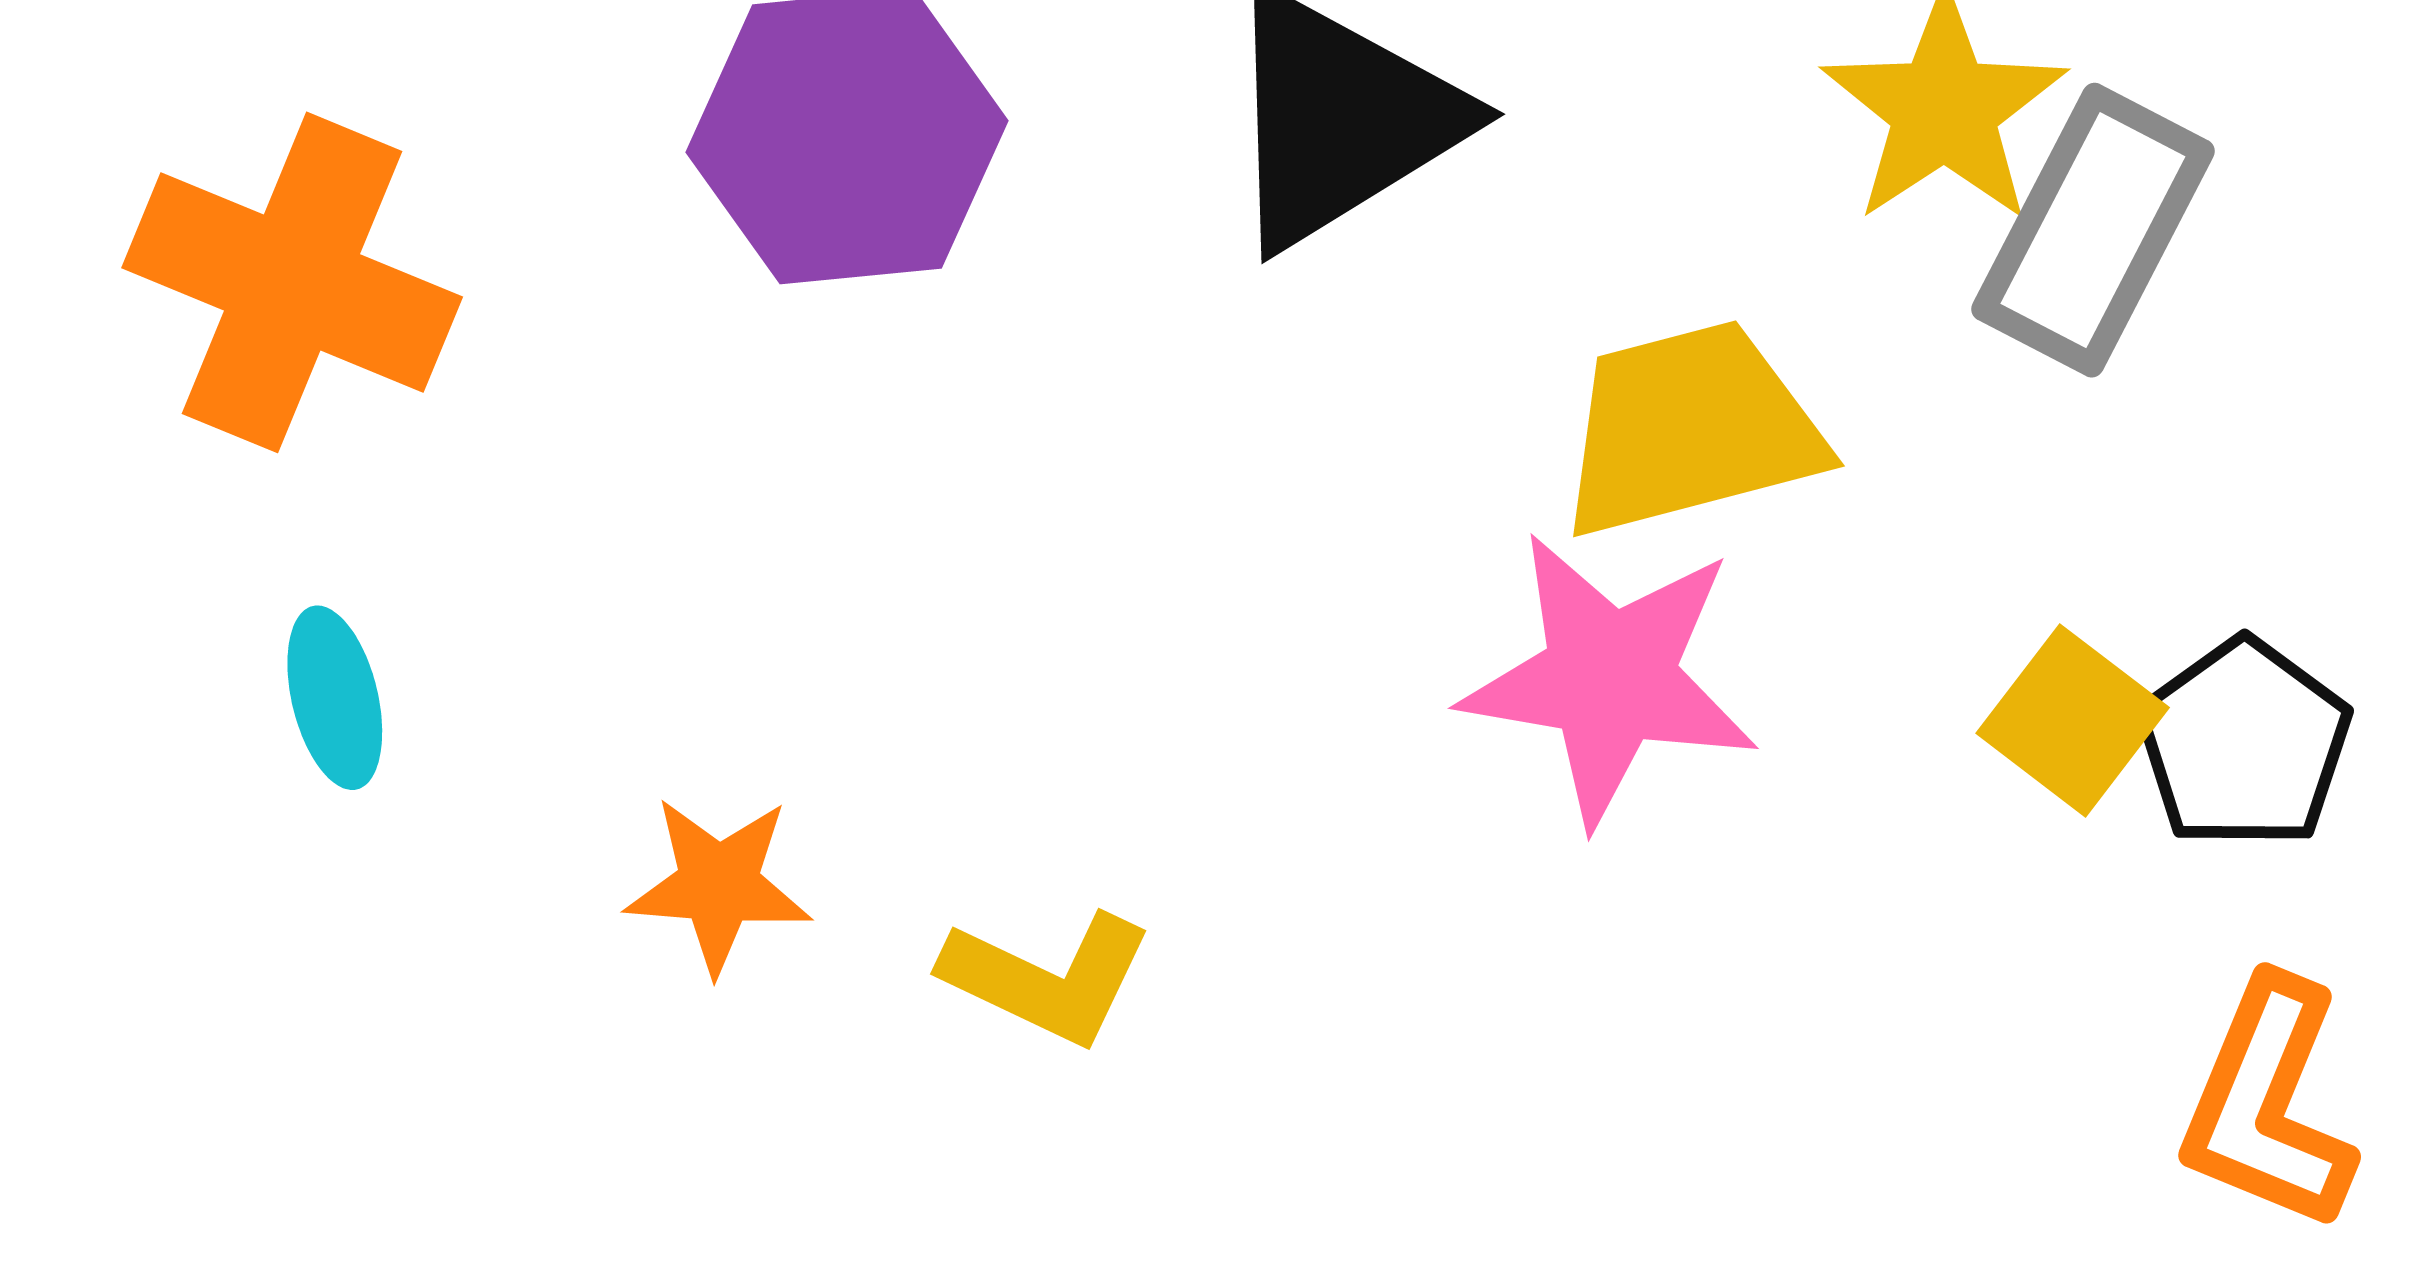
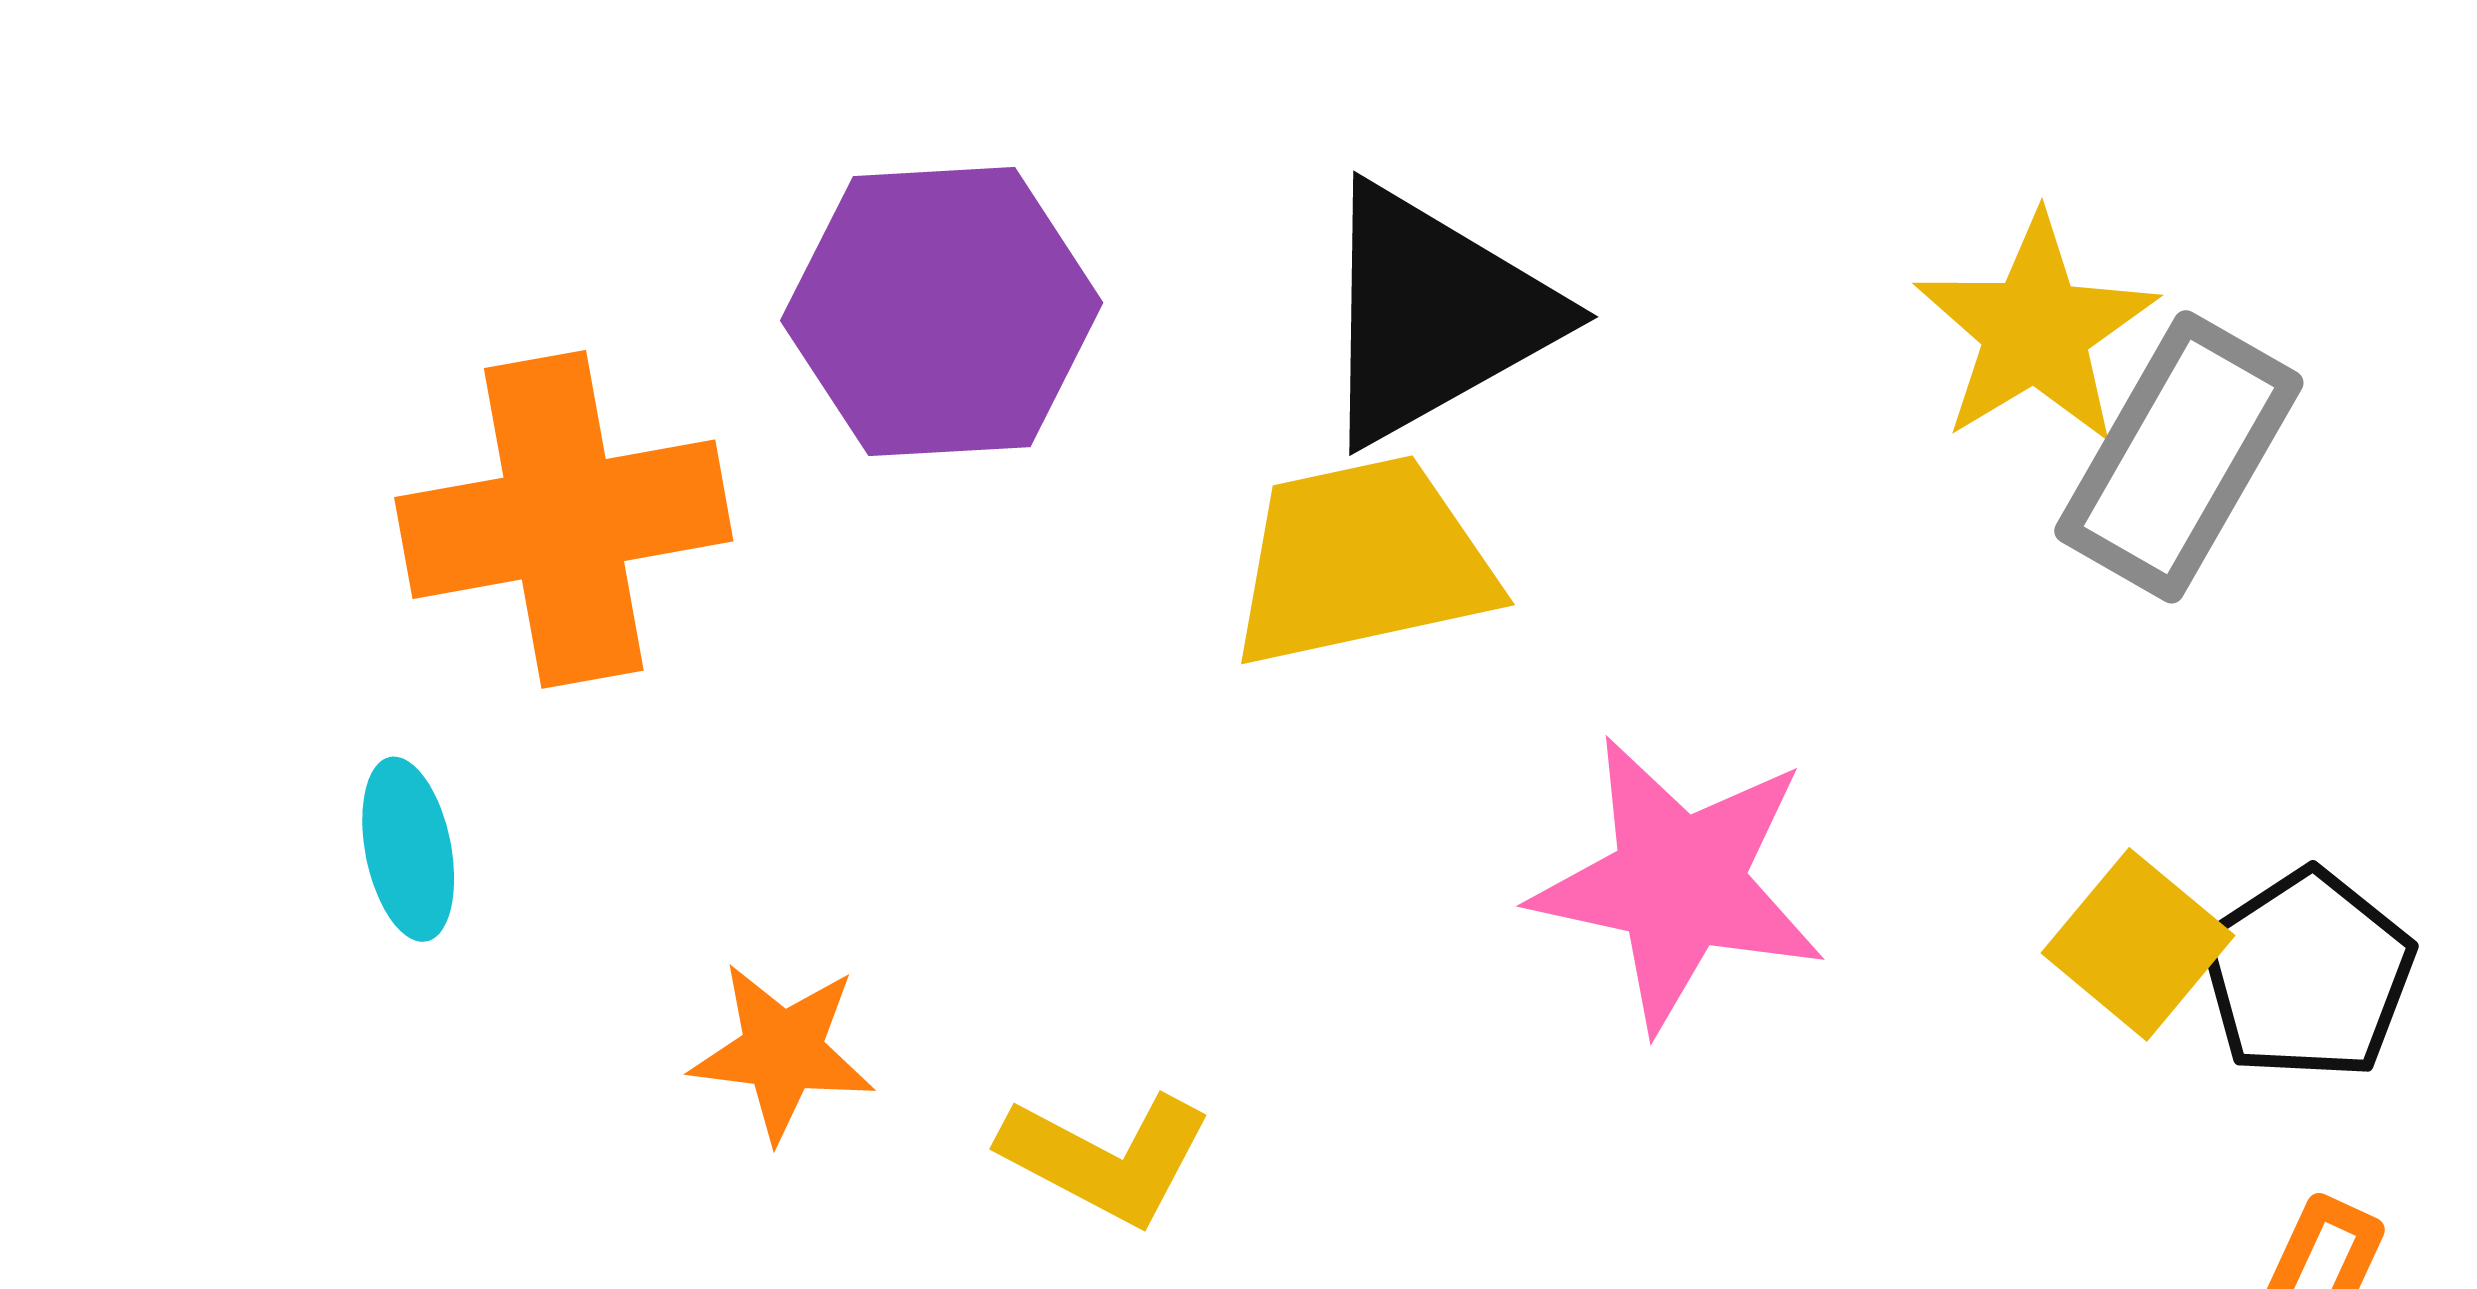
orange cross: (292, 282) -> (564, 519), moved, turned -35
yellow trapezoid: (1690, 429) -> (1362, 561), moved

